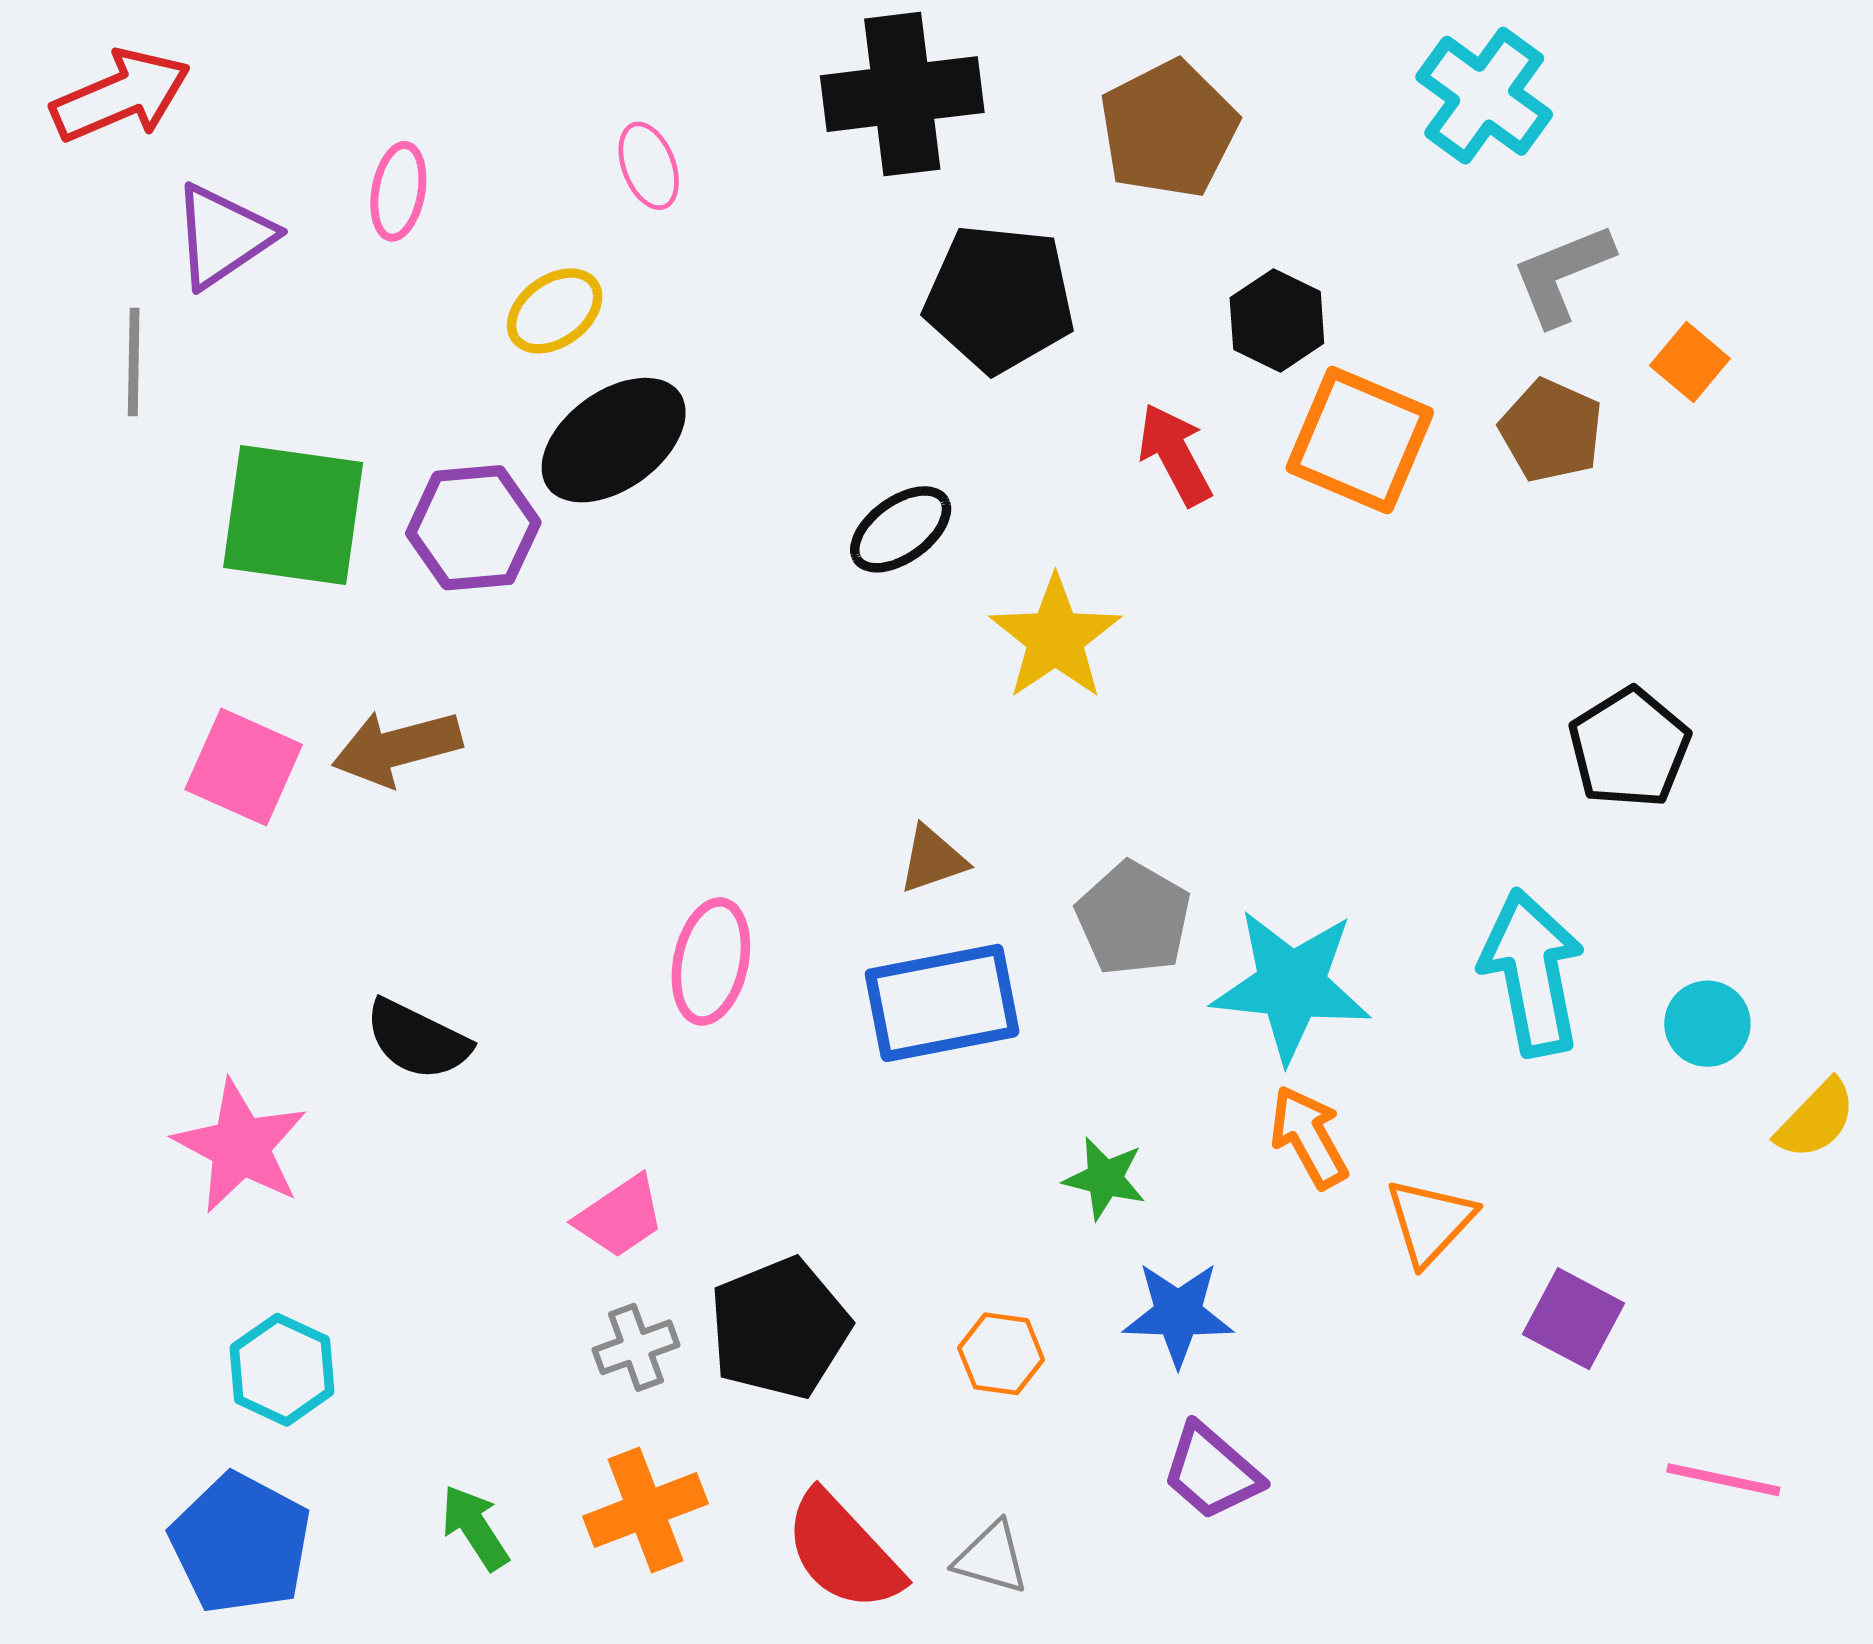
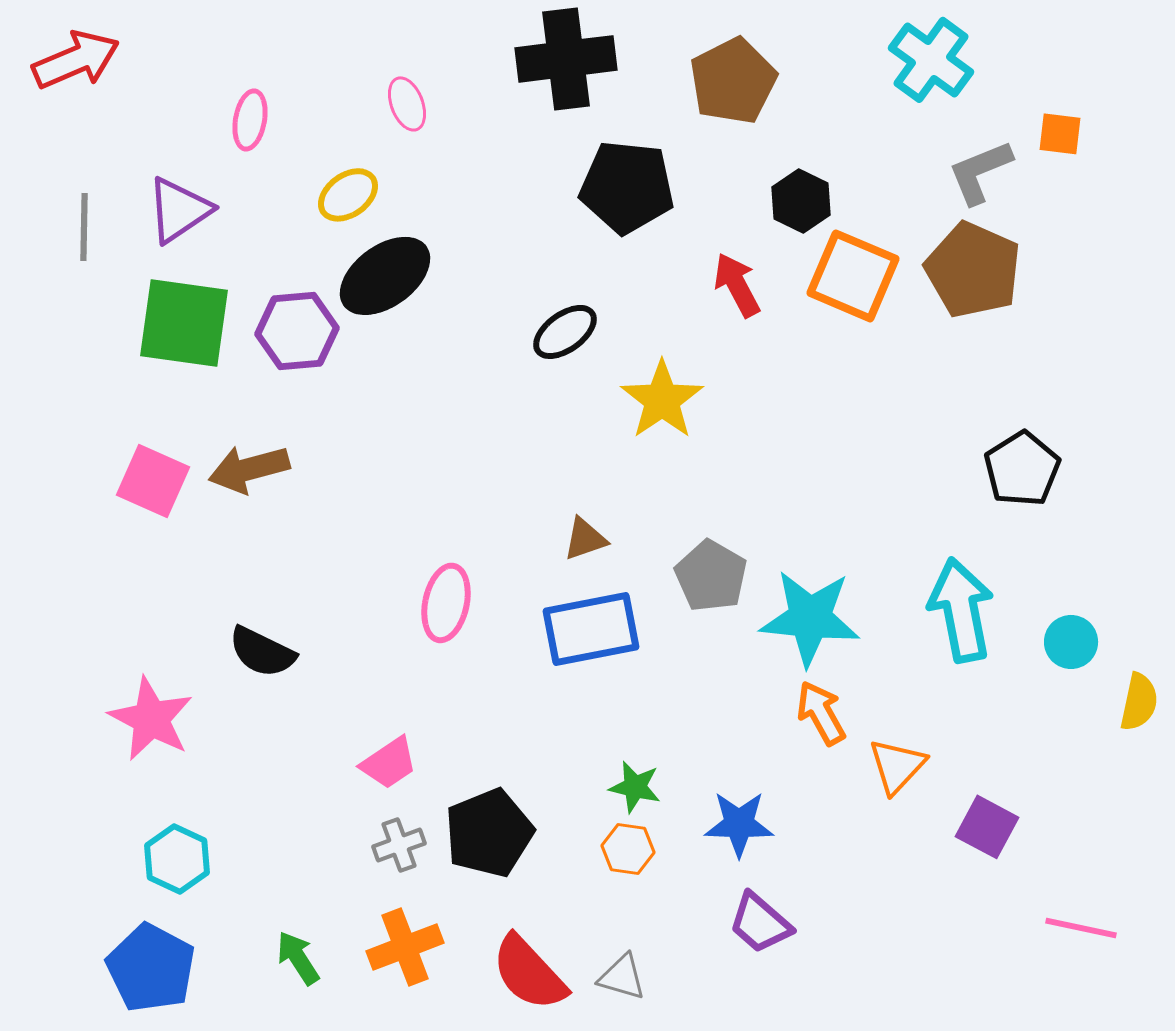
purple triangle: (223, 236) -> (179, 210), moved
orange square: (1690, 362) -> (1060, 134), moved, turned -33
brown pentagon: (1551, 431) -> (973, 270), size x1.5
yellow semicircle: (1816, 1119) -> (1139, 702), turned -32
green star: (1105, 1178) -> (635, 787), moved

